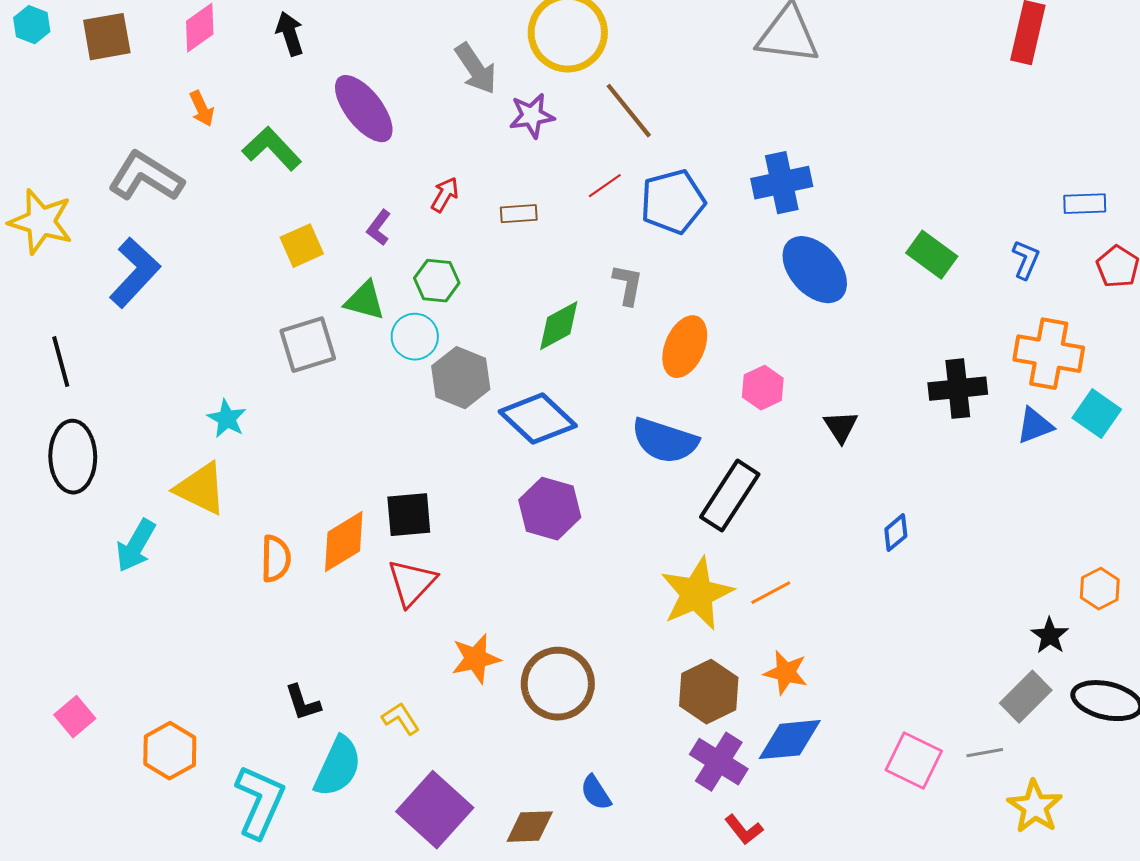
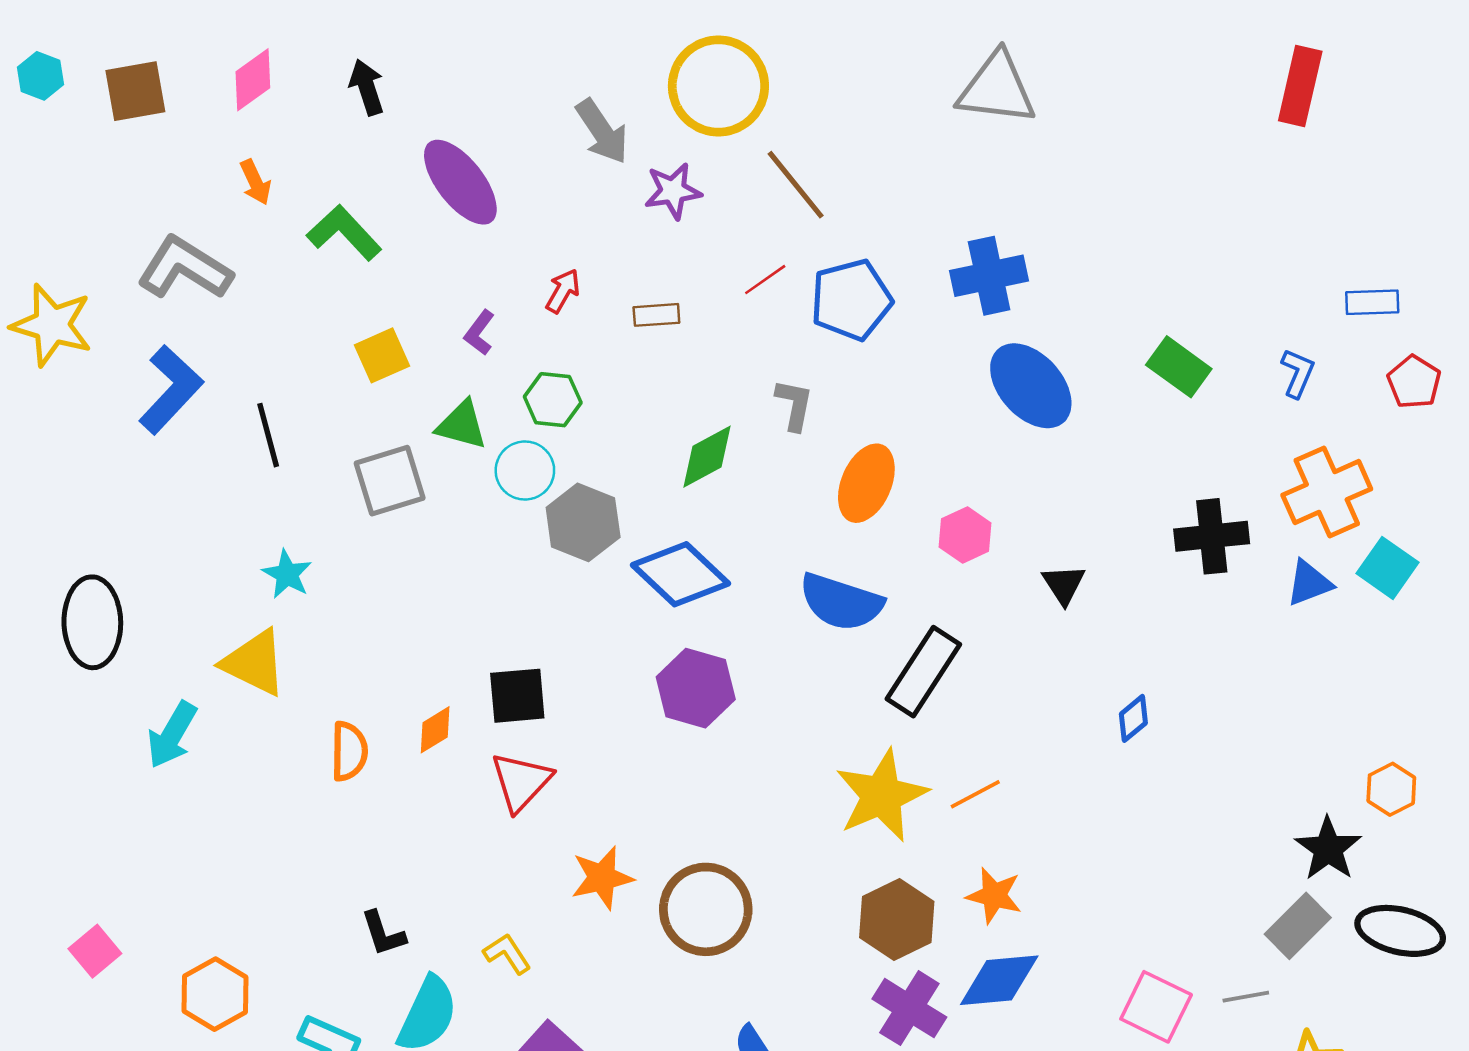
orange cross: (1049, 354) -> (1327, 492), turned -34
black line: (61, 362) -> (268, 435), moved
orange diamond: (344, 542) -> (435, 730), size x0.6
black star: (1050, 636) -> (1328, 849), size x1.4

